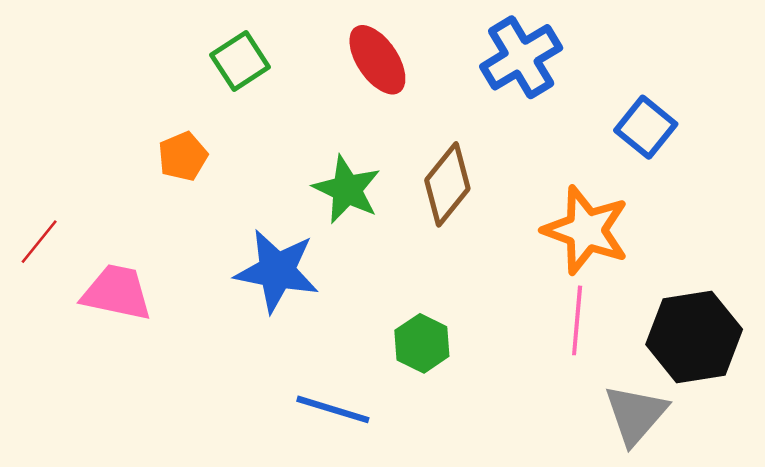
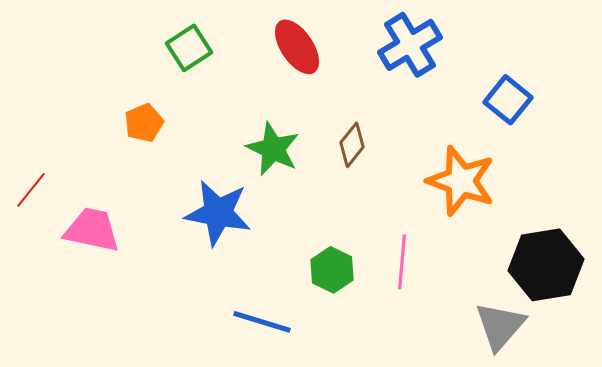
brown diamond: (447, 184) -> (352, 145), size x0.7
pink line: (577, 320) -> (402, 262), moved

